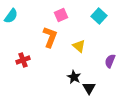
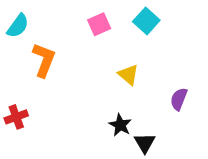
cyan square: (99, 16) -> (146, 21), moved
orange L-shape: (50, 37) -> (44, 60), moved
red cross: (23, 60) -> (16, 117), moved

